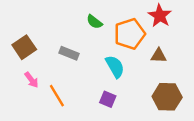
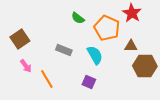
orange pentagon: (130, 34) -> (107, 28), turned -30
gray rectangle: (69, 53) -> (64, 50), moved
brown hexagon: (167, 97) -> (145, 66), moved

